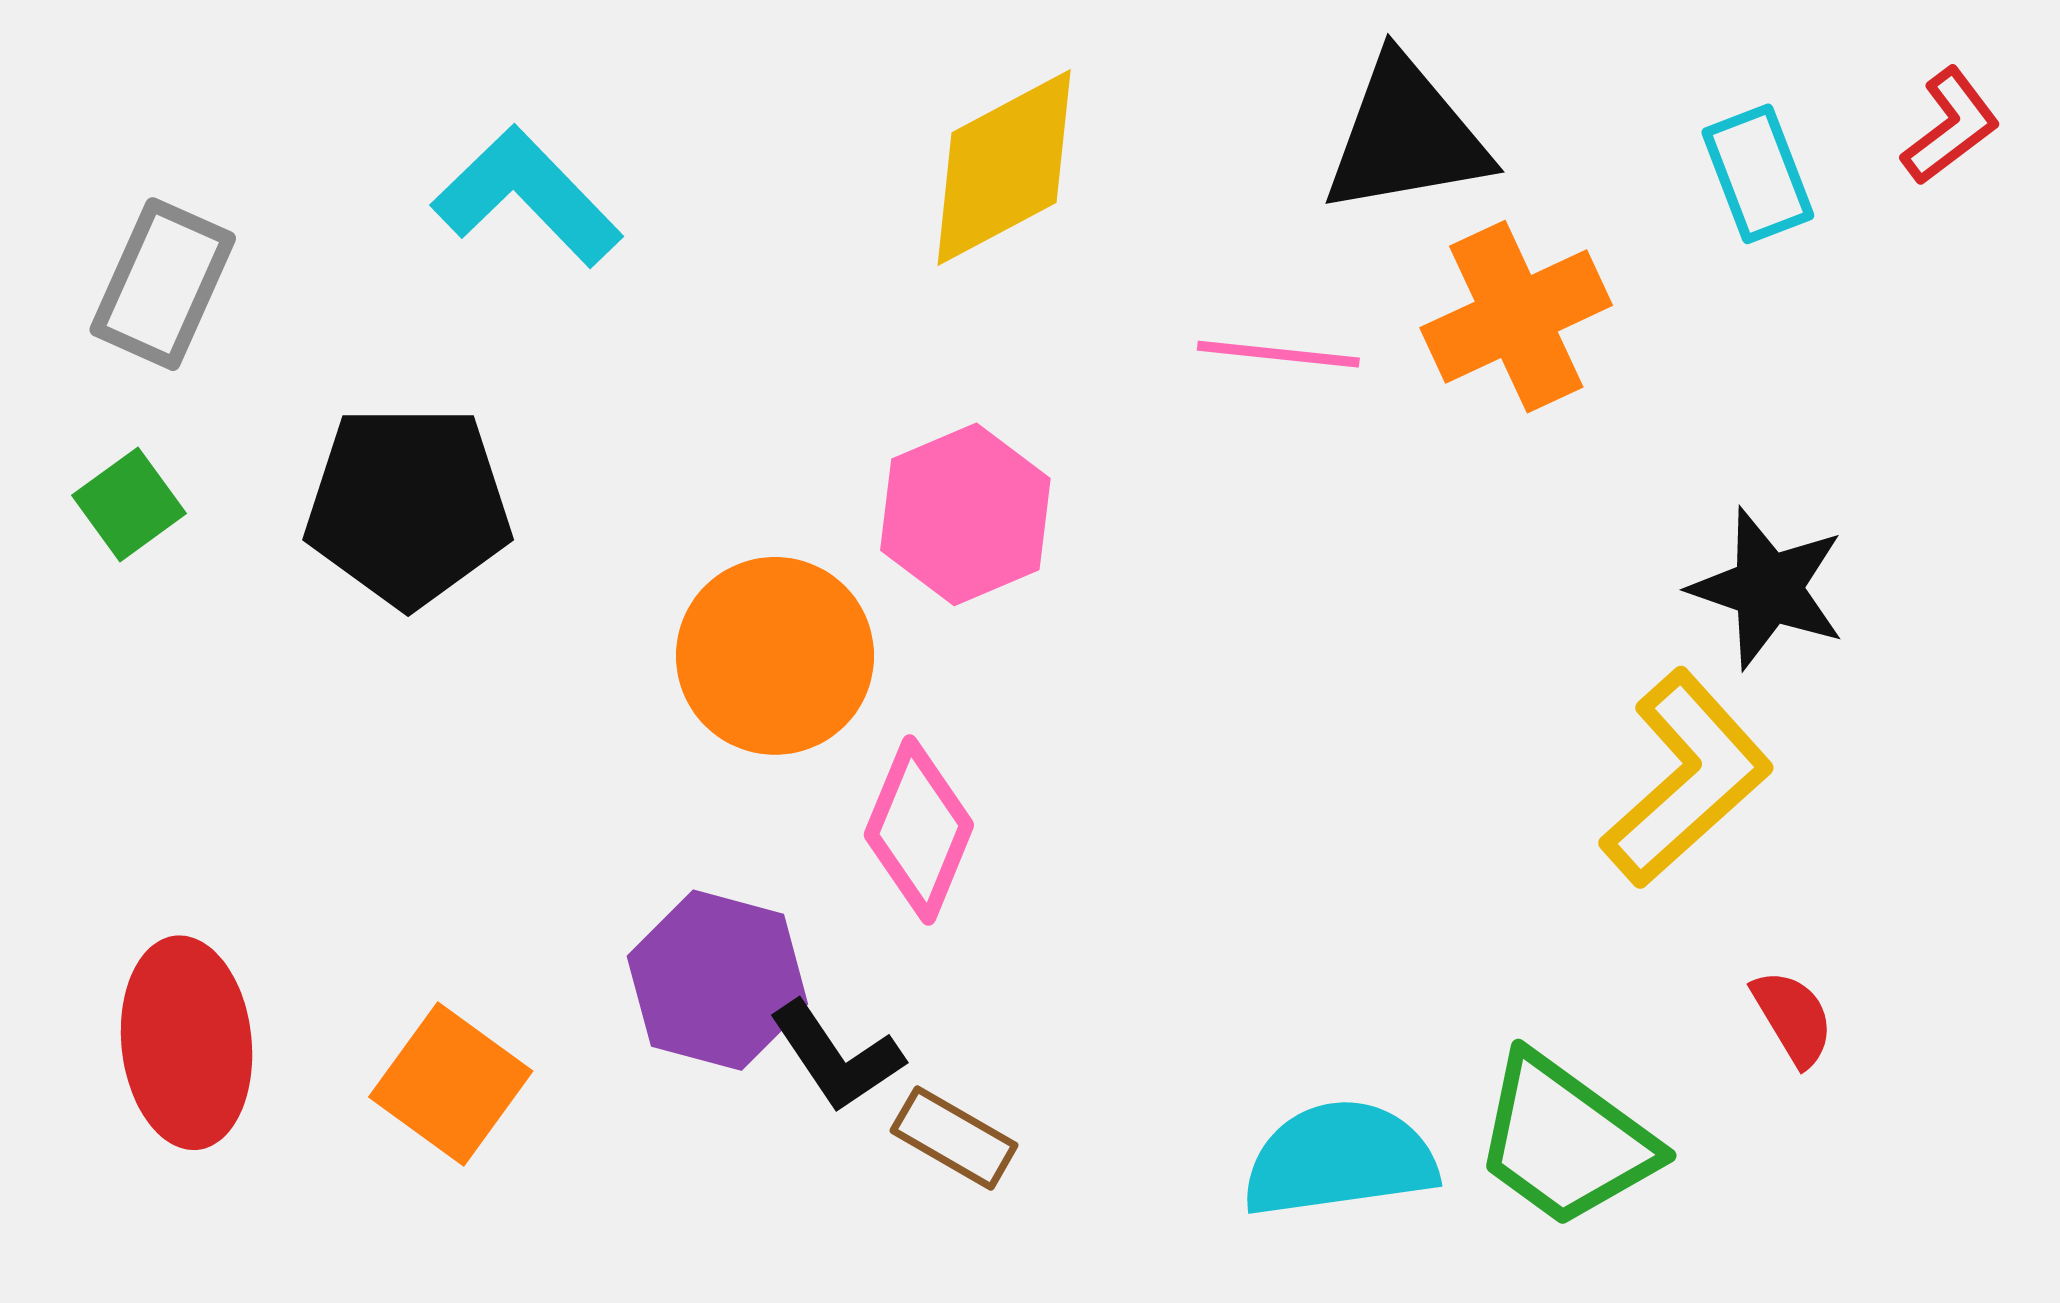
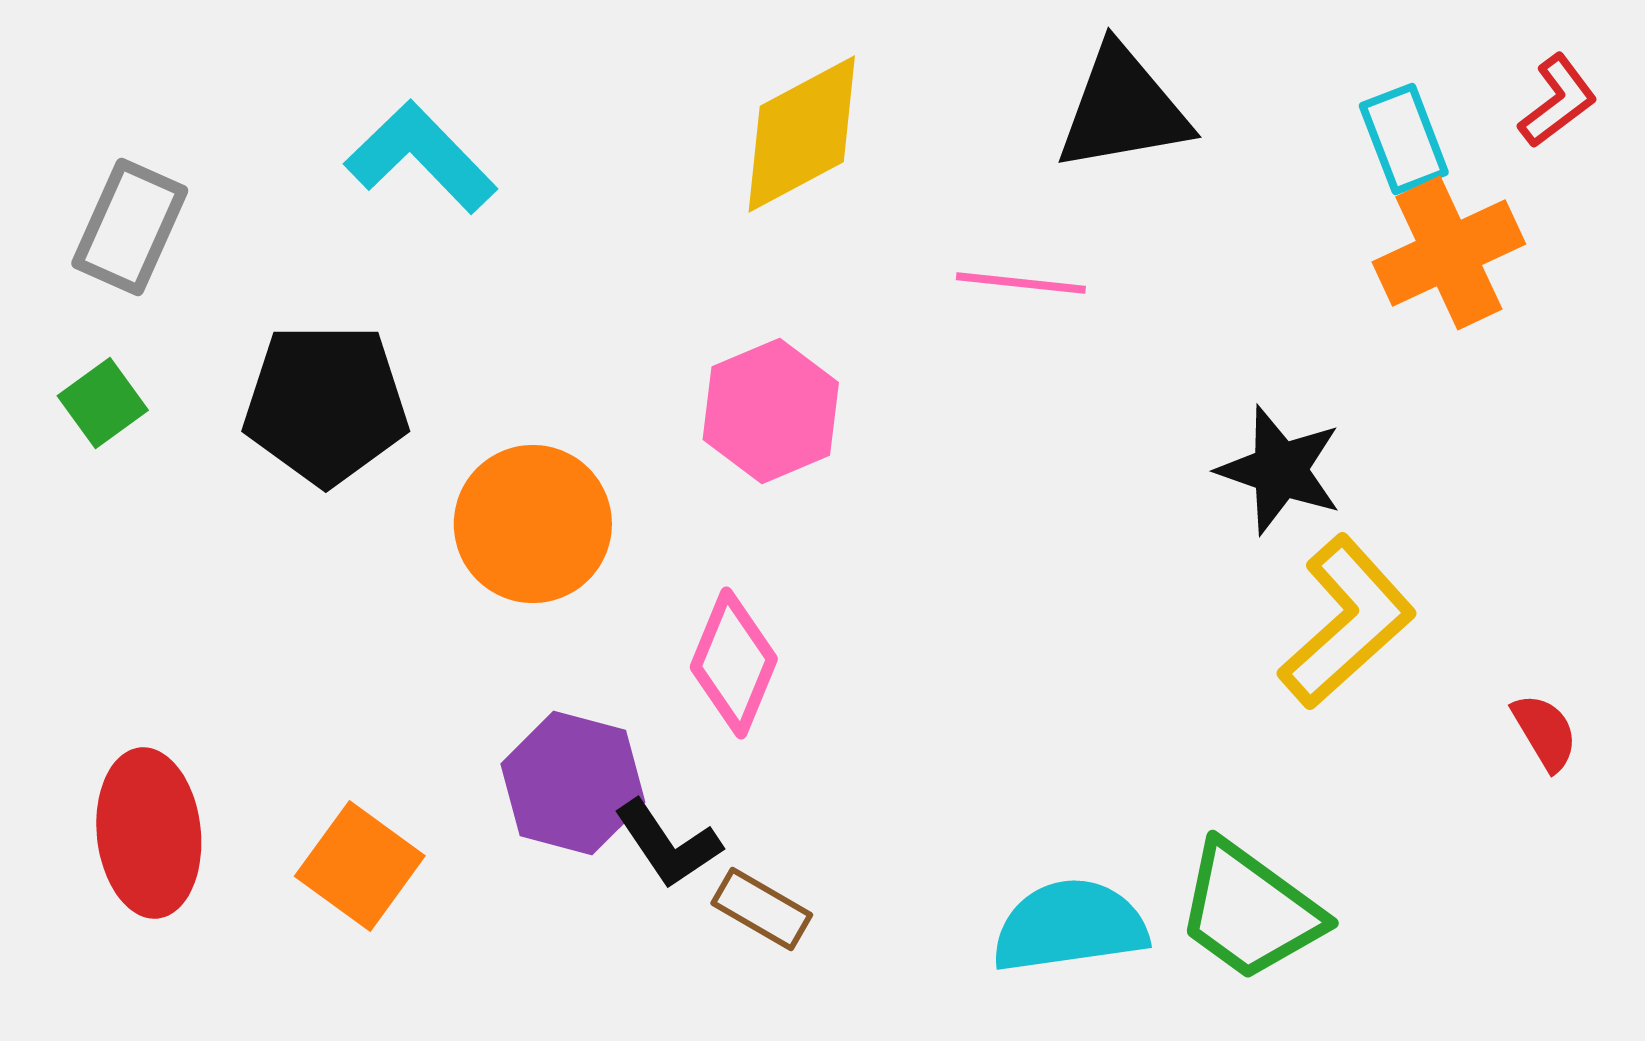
orange cross: (1516, 317) -> (1449, 253), moved
black star: (1768, 588) -> (1280, 470), moved
orange circle: (775, 656) -> (533, 524), moved
red semicircle: (1793, 1018) -> (1545, 732), moved

